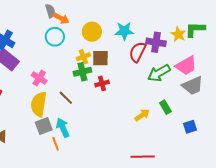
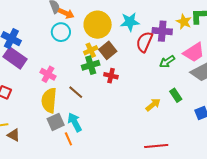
yellow circle: (92, 32) -> (98, 25), size x1.4
brown square: (100, 58) -> (108, 50), turned -36
green arrow: (159, 73) -> (167, 62), size x0.7
red cross: (102, 83) -> (111, 76), turned 32

